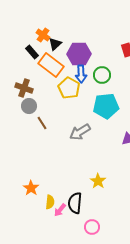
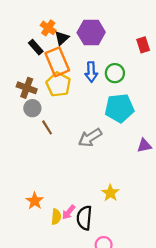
purple hexagon: (79, 54) -> (91, 32), moved
orange rectangle: (51, 65) -> (57, 62), turned 30
yellow pentagon: (69, 88) -> (58, 84), moved
pink arrow: (60, 210) -> (69, 212), moved

